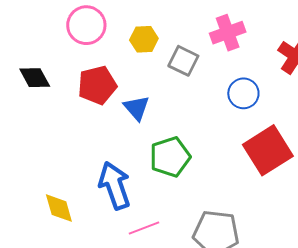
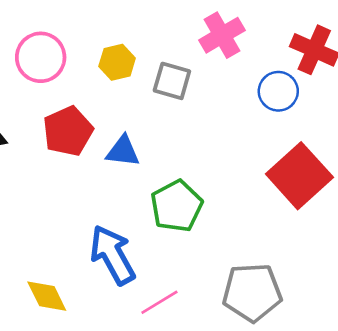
blue circle: (243, 93) -> (278, 91), moved
blue triangle: (136, 108) -> (123, 151), turned -32

